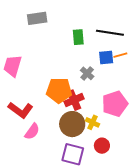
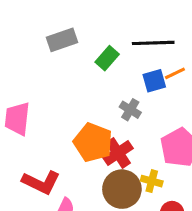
gray rectangle: (37, 18) -> (62, 40), moved
green rectangle: (78, 37) -> (107, 58), turned 56
orange pentagon: (59, 90) -> (93, 142), turned 30

